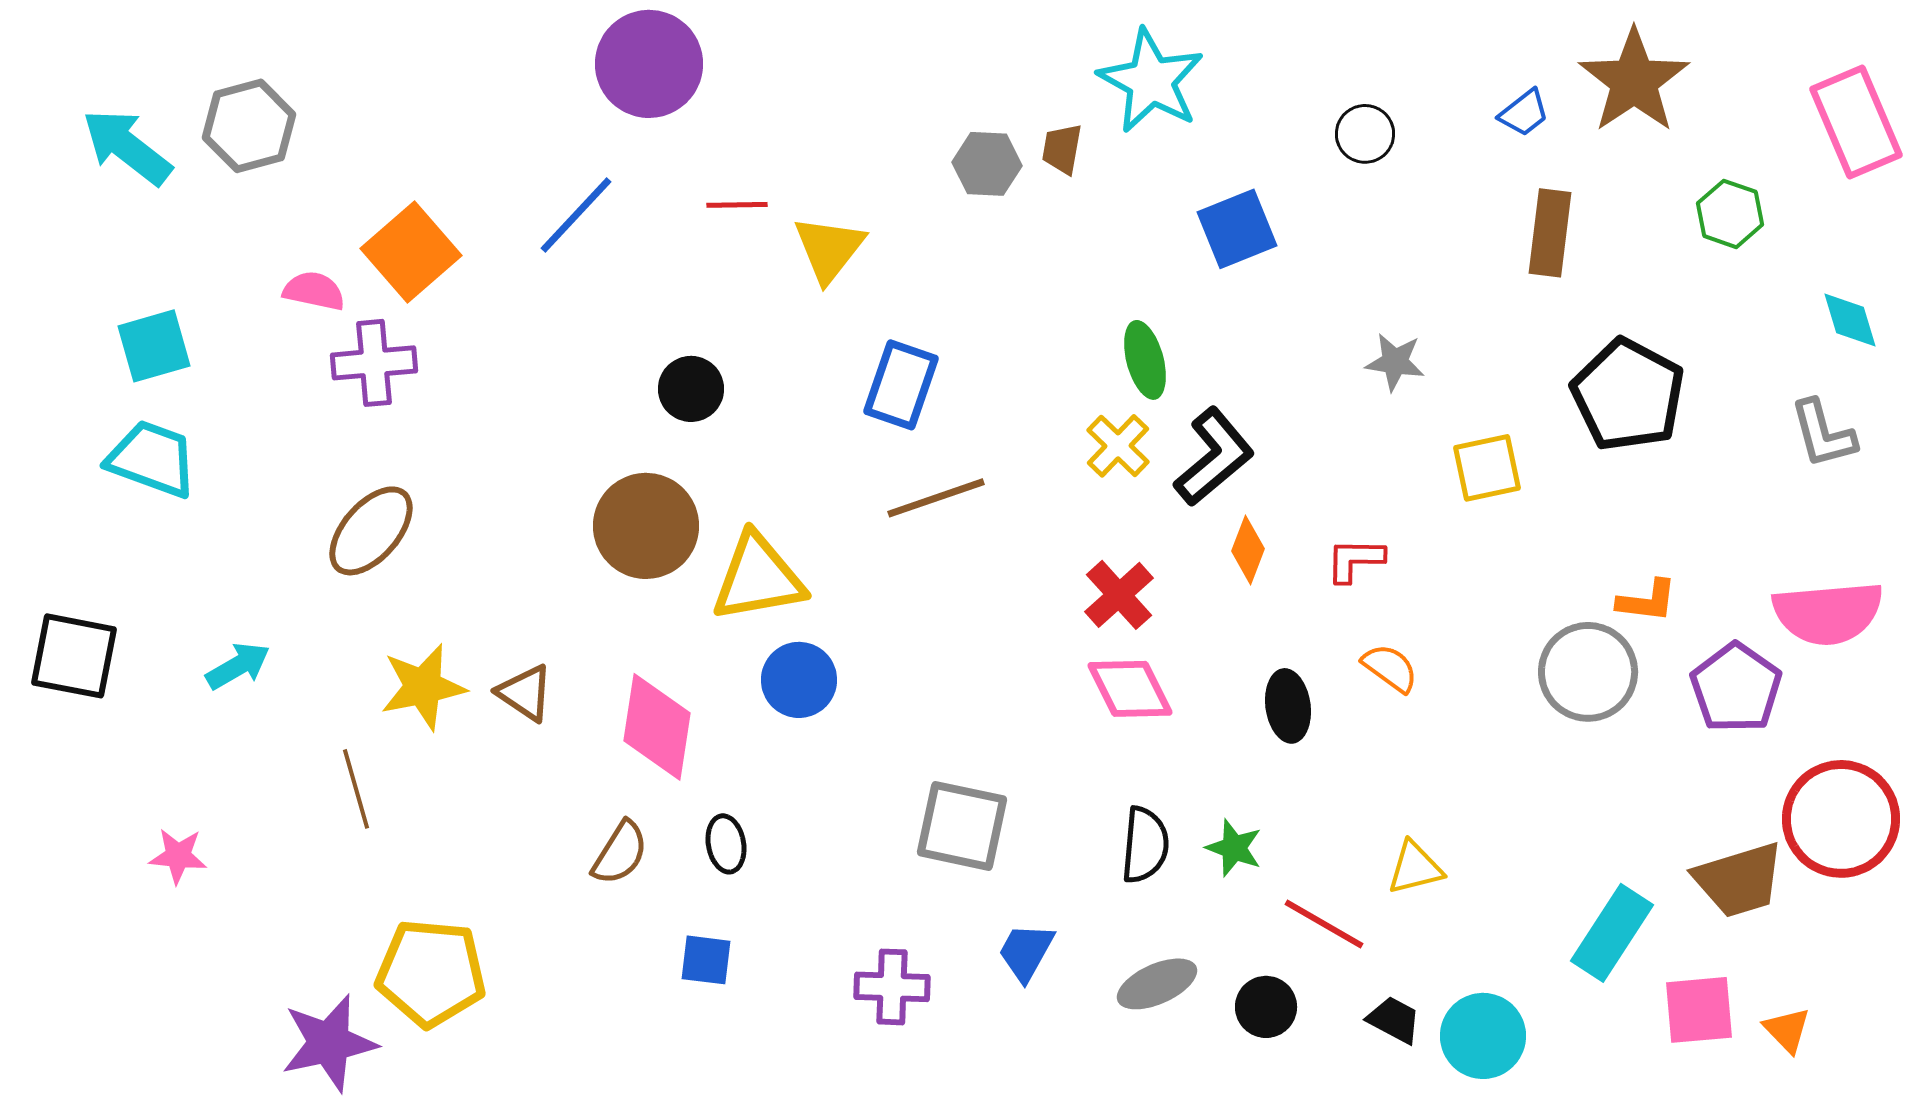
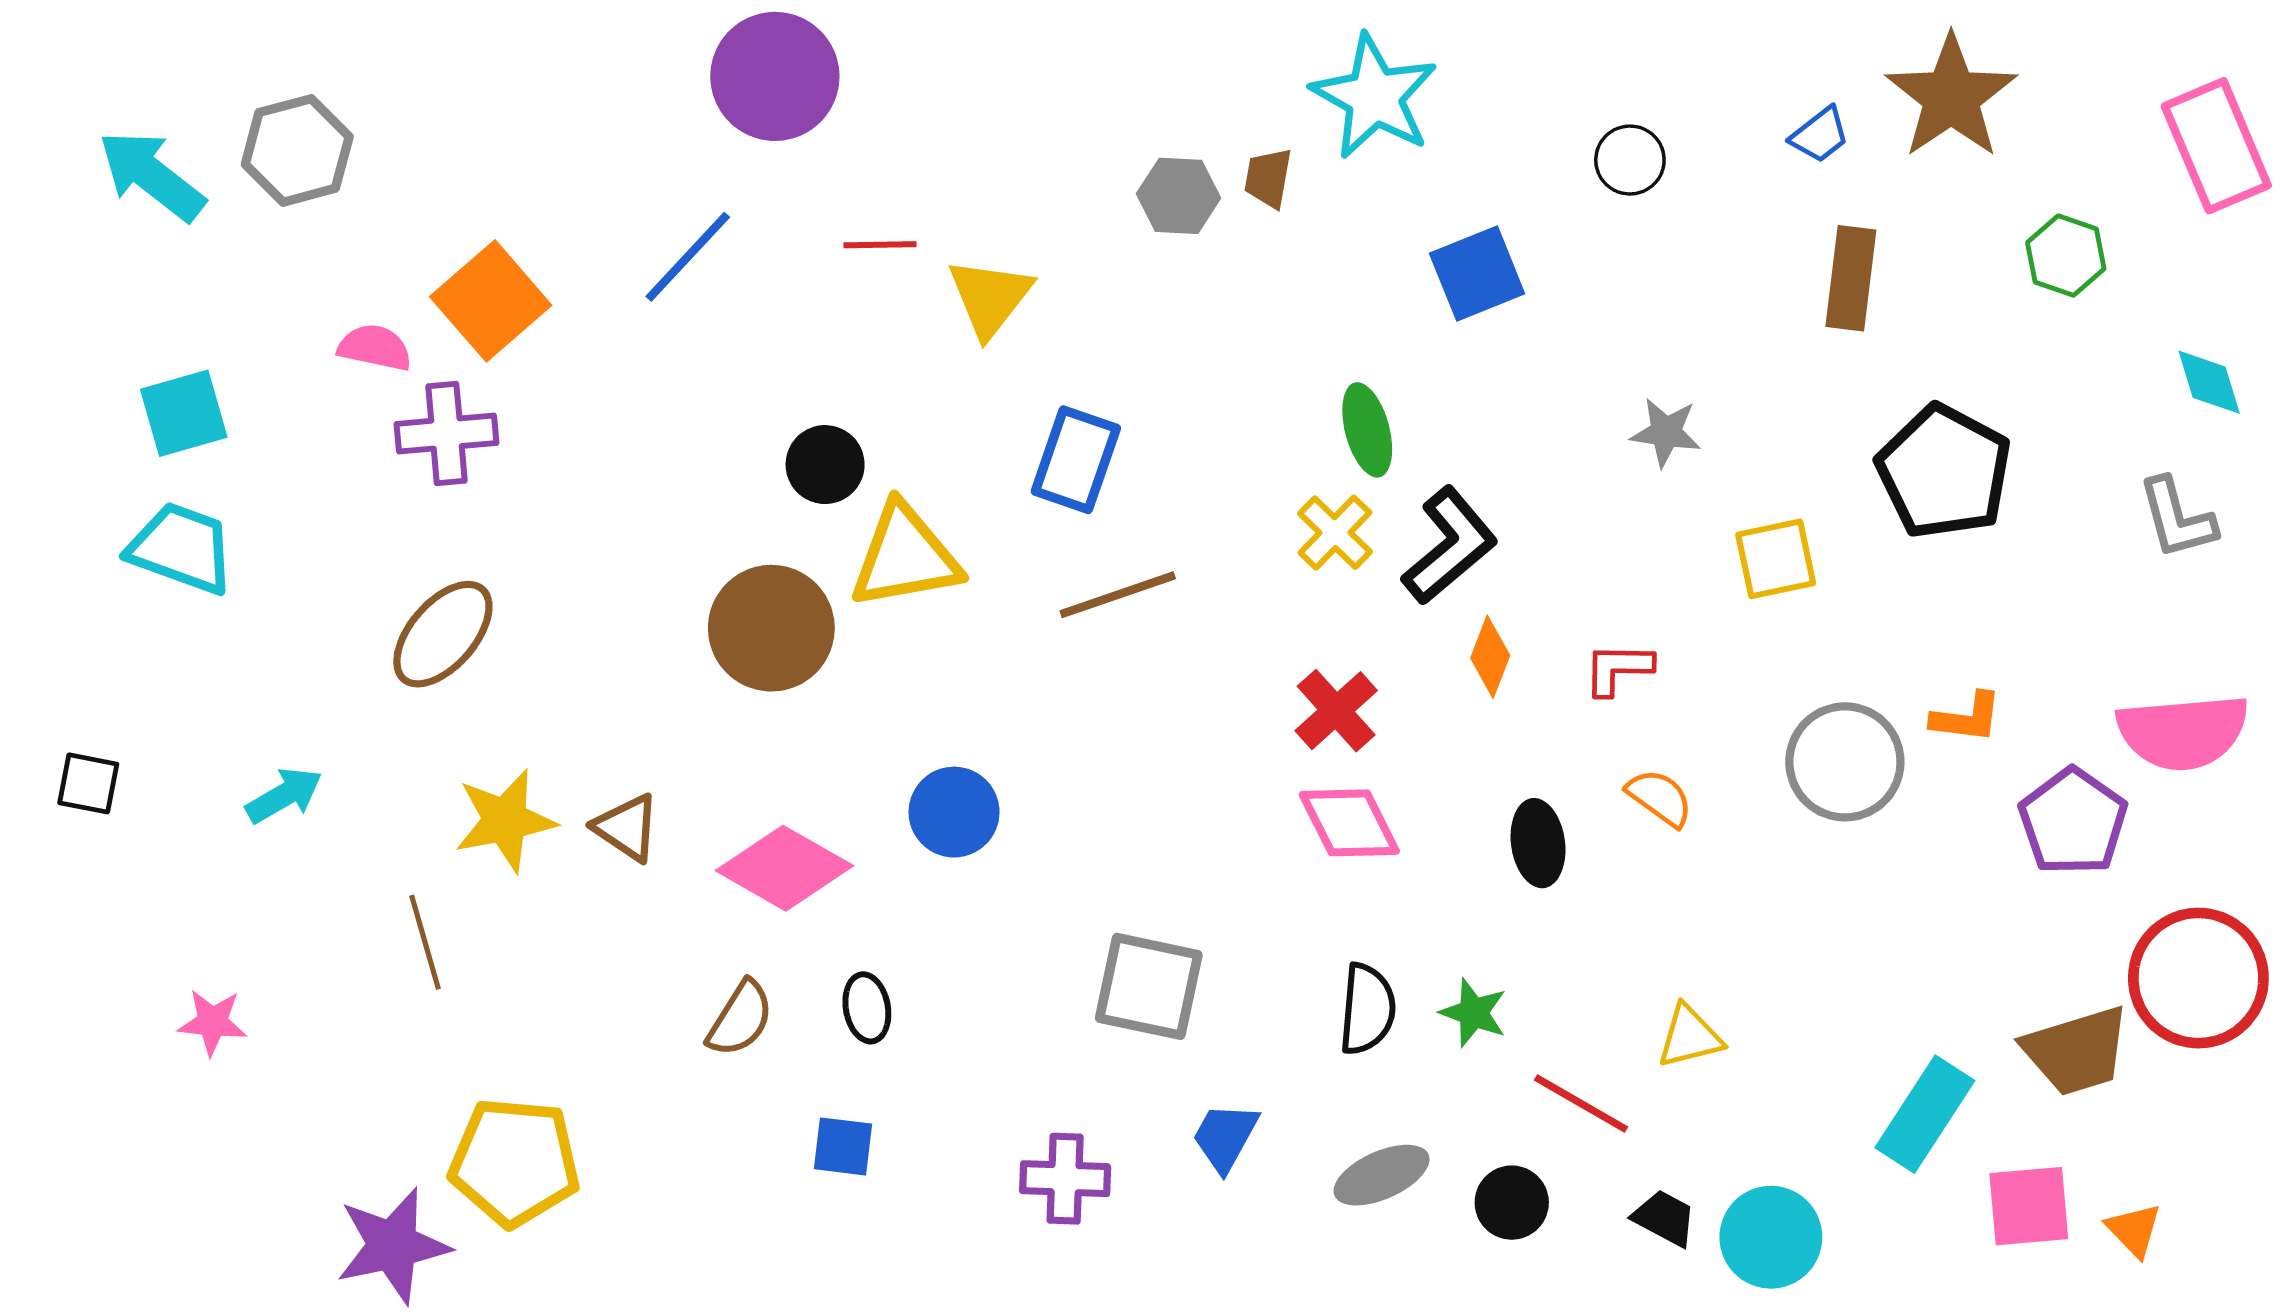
yellow triangle: (758, 578) -> (905, 556), moved
black square: (74, 656) -> (88, 783), size x0.6
gray circle: (1588, 672) -> (1845, 762), moved
pink diamond: (657, 727) -> (784, 868), turned -69

